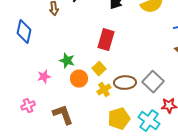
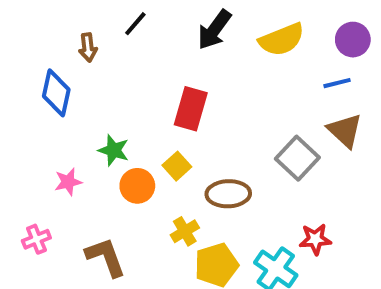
blue diamond: (24, 32) -> (56, 93), moved
gray square: (153, 82) -> (297, 158), moved
yellow cross: (104, 90) -> (185, 231), moved

